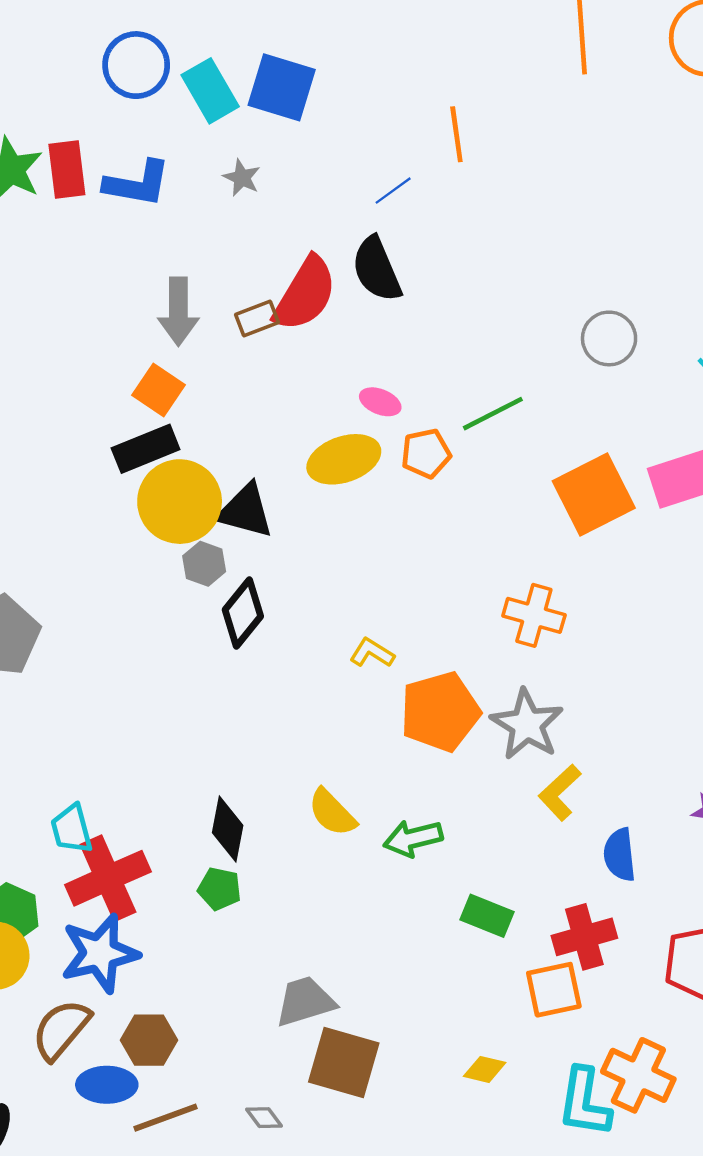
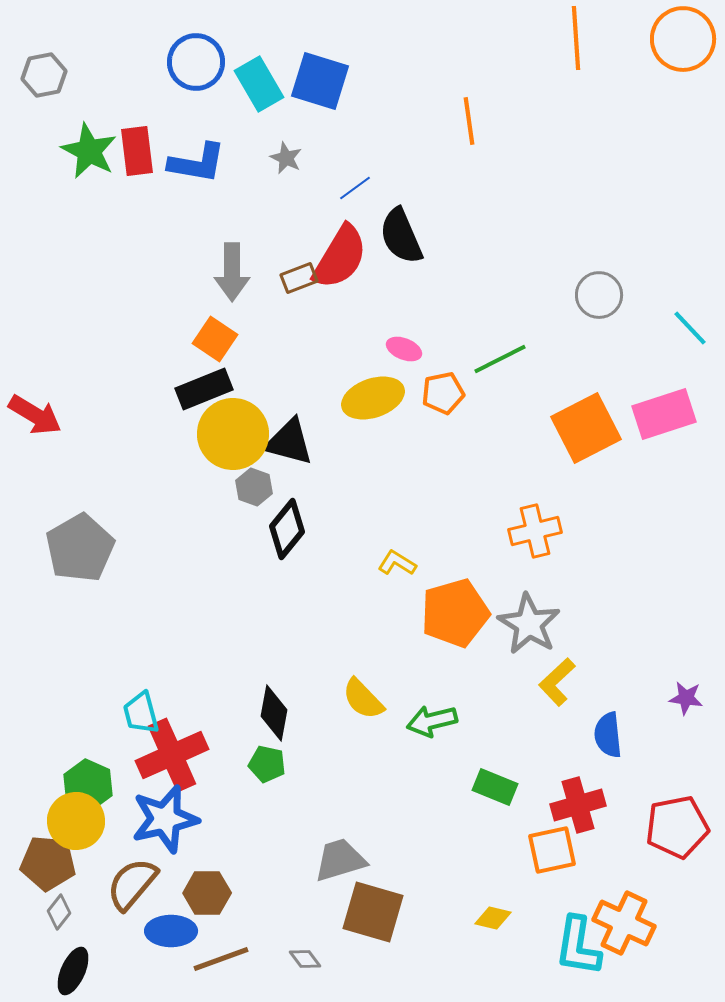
blue line: (393, 191) -> (355, 188), moved
orange cross: (534, 615) -> (535, 531), turned -30

